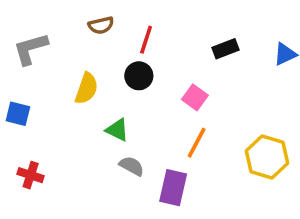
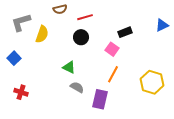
red line: (146, 40) -> (85, 17), turned 56
black rectangle: (225, 49) -> (125, 32), moved
yellow semicircle: (87, 88) -> (42, 34), moved
blue square: (18, 114) -> (14, 58), turned 32

